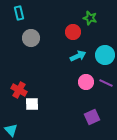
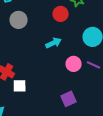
cyan arrow: (78, 56) -> (54, 43), moved
purple square: (92, 117) -> (69, 99), moved

